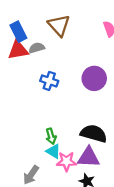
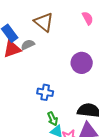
blue cross: (49, 81) -> (45, 92), moved

